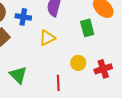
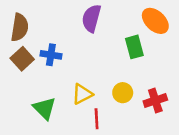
blue cross: (23, 17) -> (51, 55), moved
yellow triangle: (47, 38) -> (82, 94), moved

